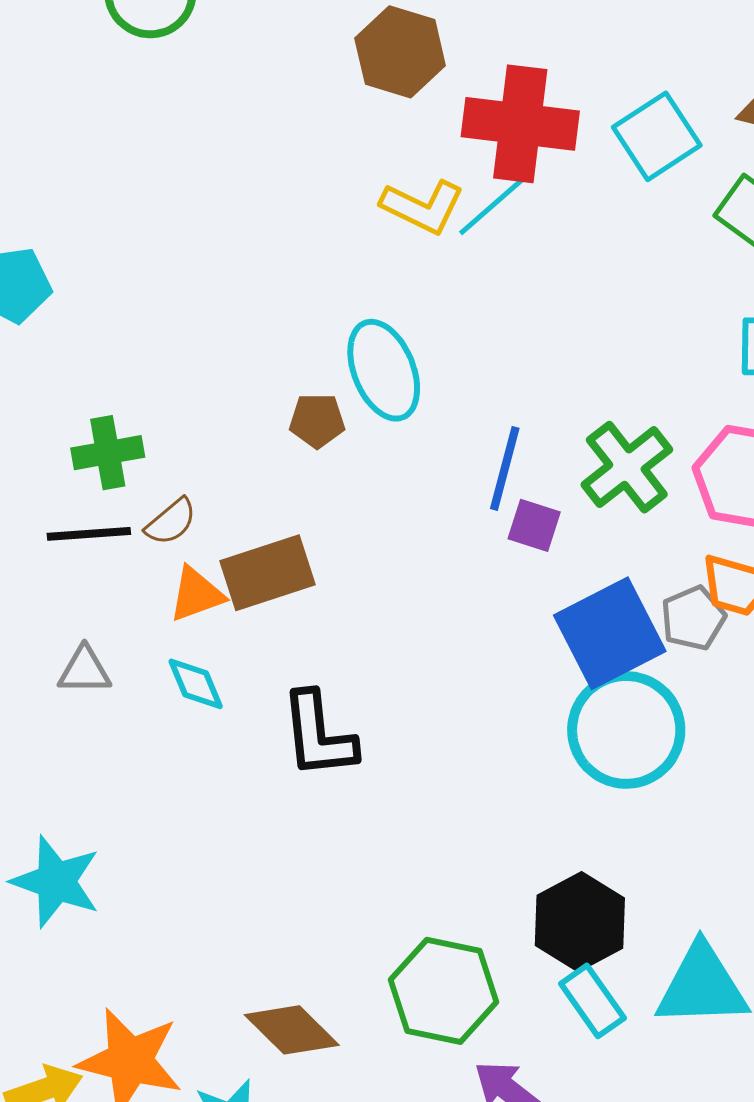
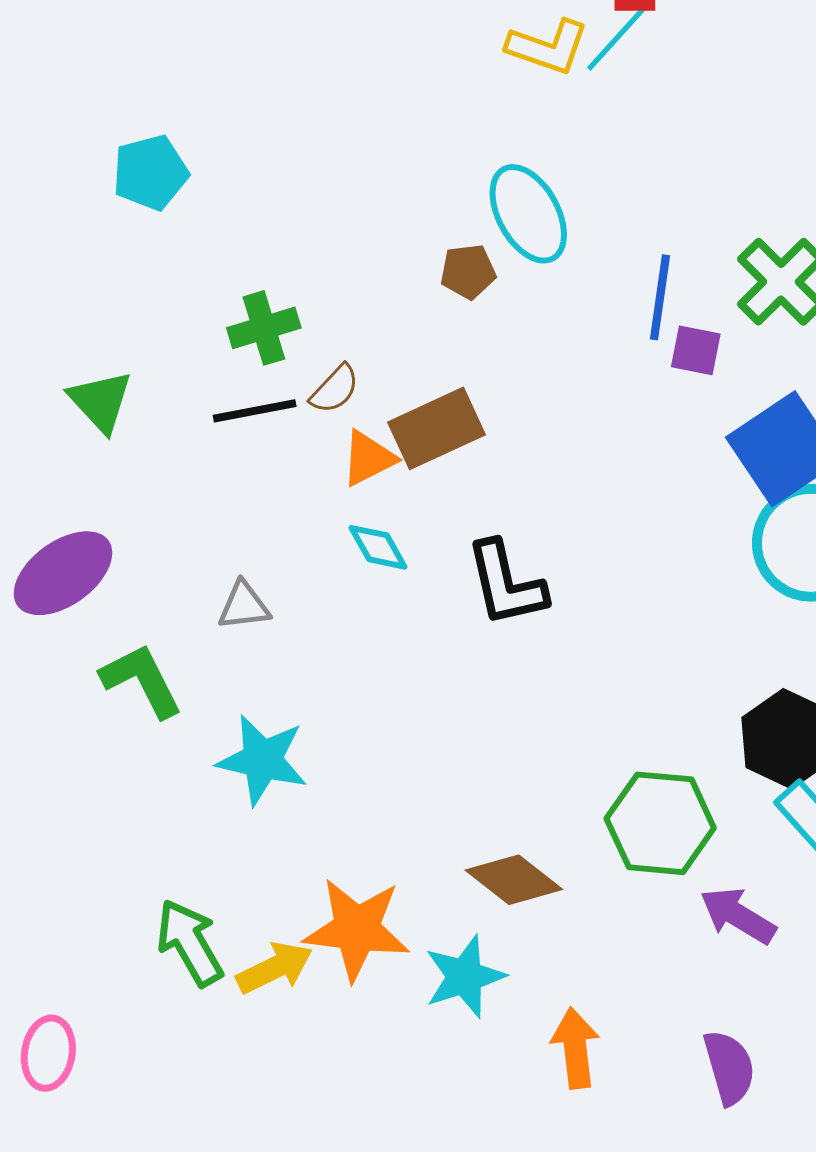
gray triangle: (84, 670) -> (244, 606), moved

